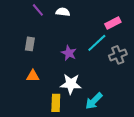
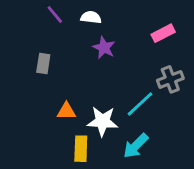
cyan line: (97, 43) -> (140, 104), moved
purple star: (69, 53) -> (104, 48), moved
orange triangle: (33, 76) -> (66, 111), moved

